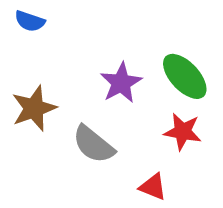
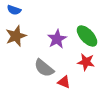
brown star: (34, 108) -> (16, 36), moved
red triangle: (153, 187) -> (64, 82), moved

